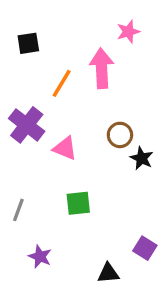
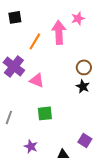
pink star: (128, 32) -> (78, 18), moved
brown circle: (120, 135) -> (84, 67), moved
purple star: (40, 257) -> (31, 146), moved

